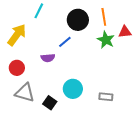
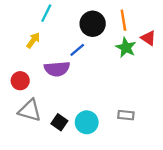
red triangle: (125, 32) -> (148, 38), turned 40
yellow arrow: (17, 35) -> (33, 40), moved, size x0.6
purple semicircle: (48, 58) -> (57, 69), size x1.5
cyan circle: (73, 89) -> (87, 122), moved

